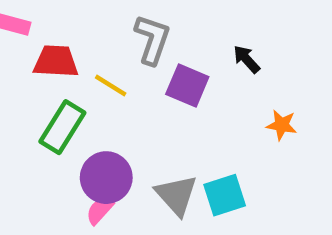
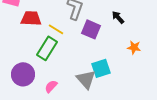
green rectangle: (62, 127) -> (47, 48), moved
purple circle: (106, 178) -> (23, 74), moved
cyan square: (225, 195) -> (101, 68), moved

